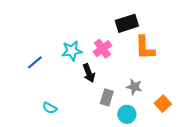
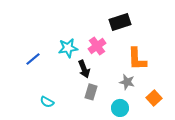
orange L-shape: (145, 48) -> (137, 59), moved
gray rectangle: (107, 97) -> (91, 92), moved

